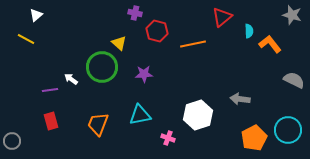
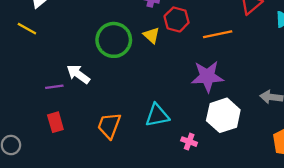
yellow triangle: (119, 43) -> (151, 35), moved
green circle: (102, 67) -> (114, 40), moved
purple star: (144, 74) -> (207, 76), moved, size x1.6
white arrow: (71, 79) -> (78, 74), size x1.5

